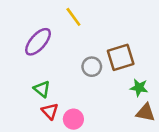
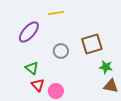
yellow line: (73, 17) -> (56, 13), turned -63
gray circle: (92, 67) -> (61, 51), moved

